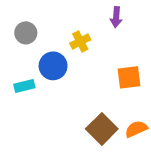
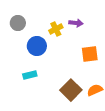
purple arrow: (116, 17) -> (76, 23), moved, turned -88
cyan rectangle: (24, 86) -> (30, 75), moved

